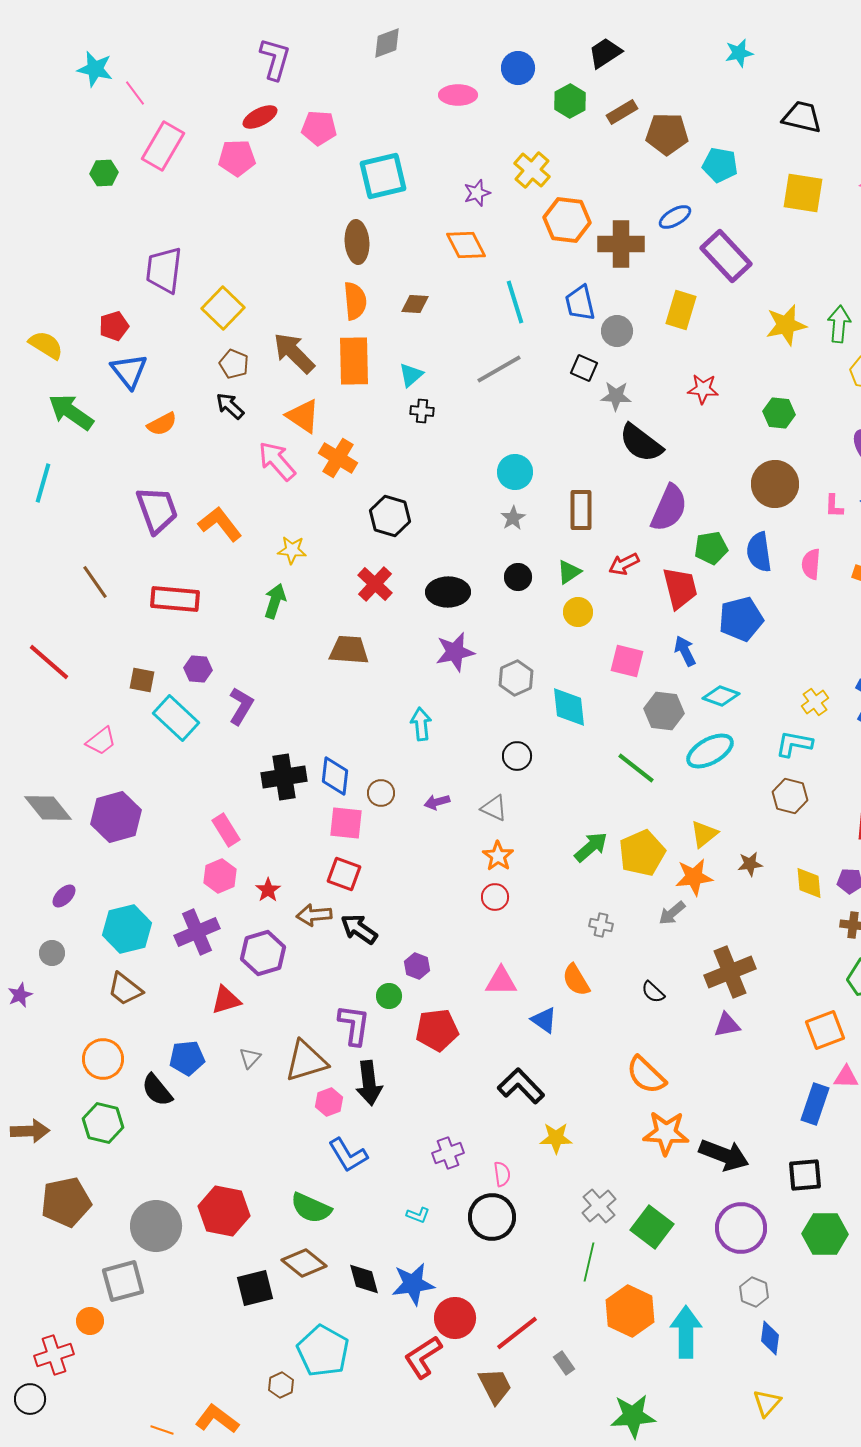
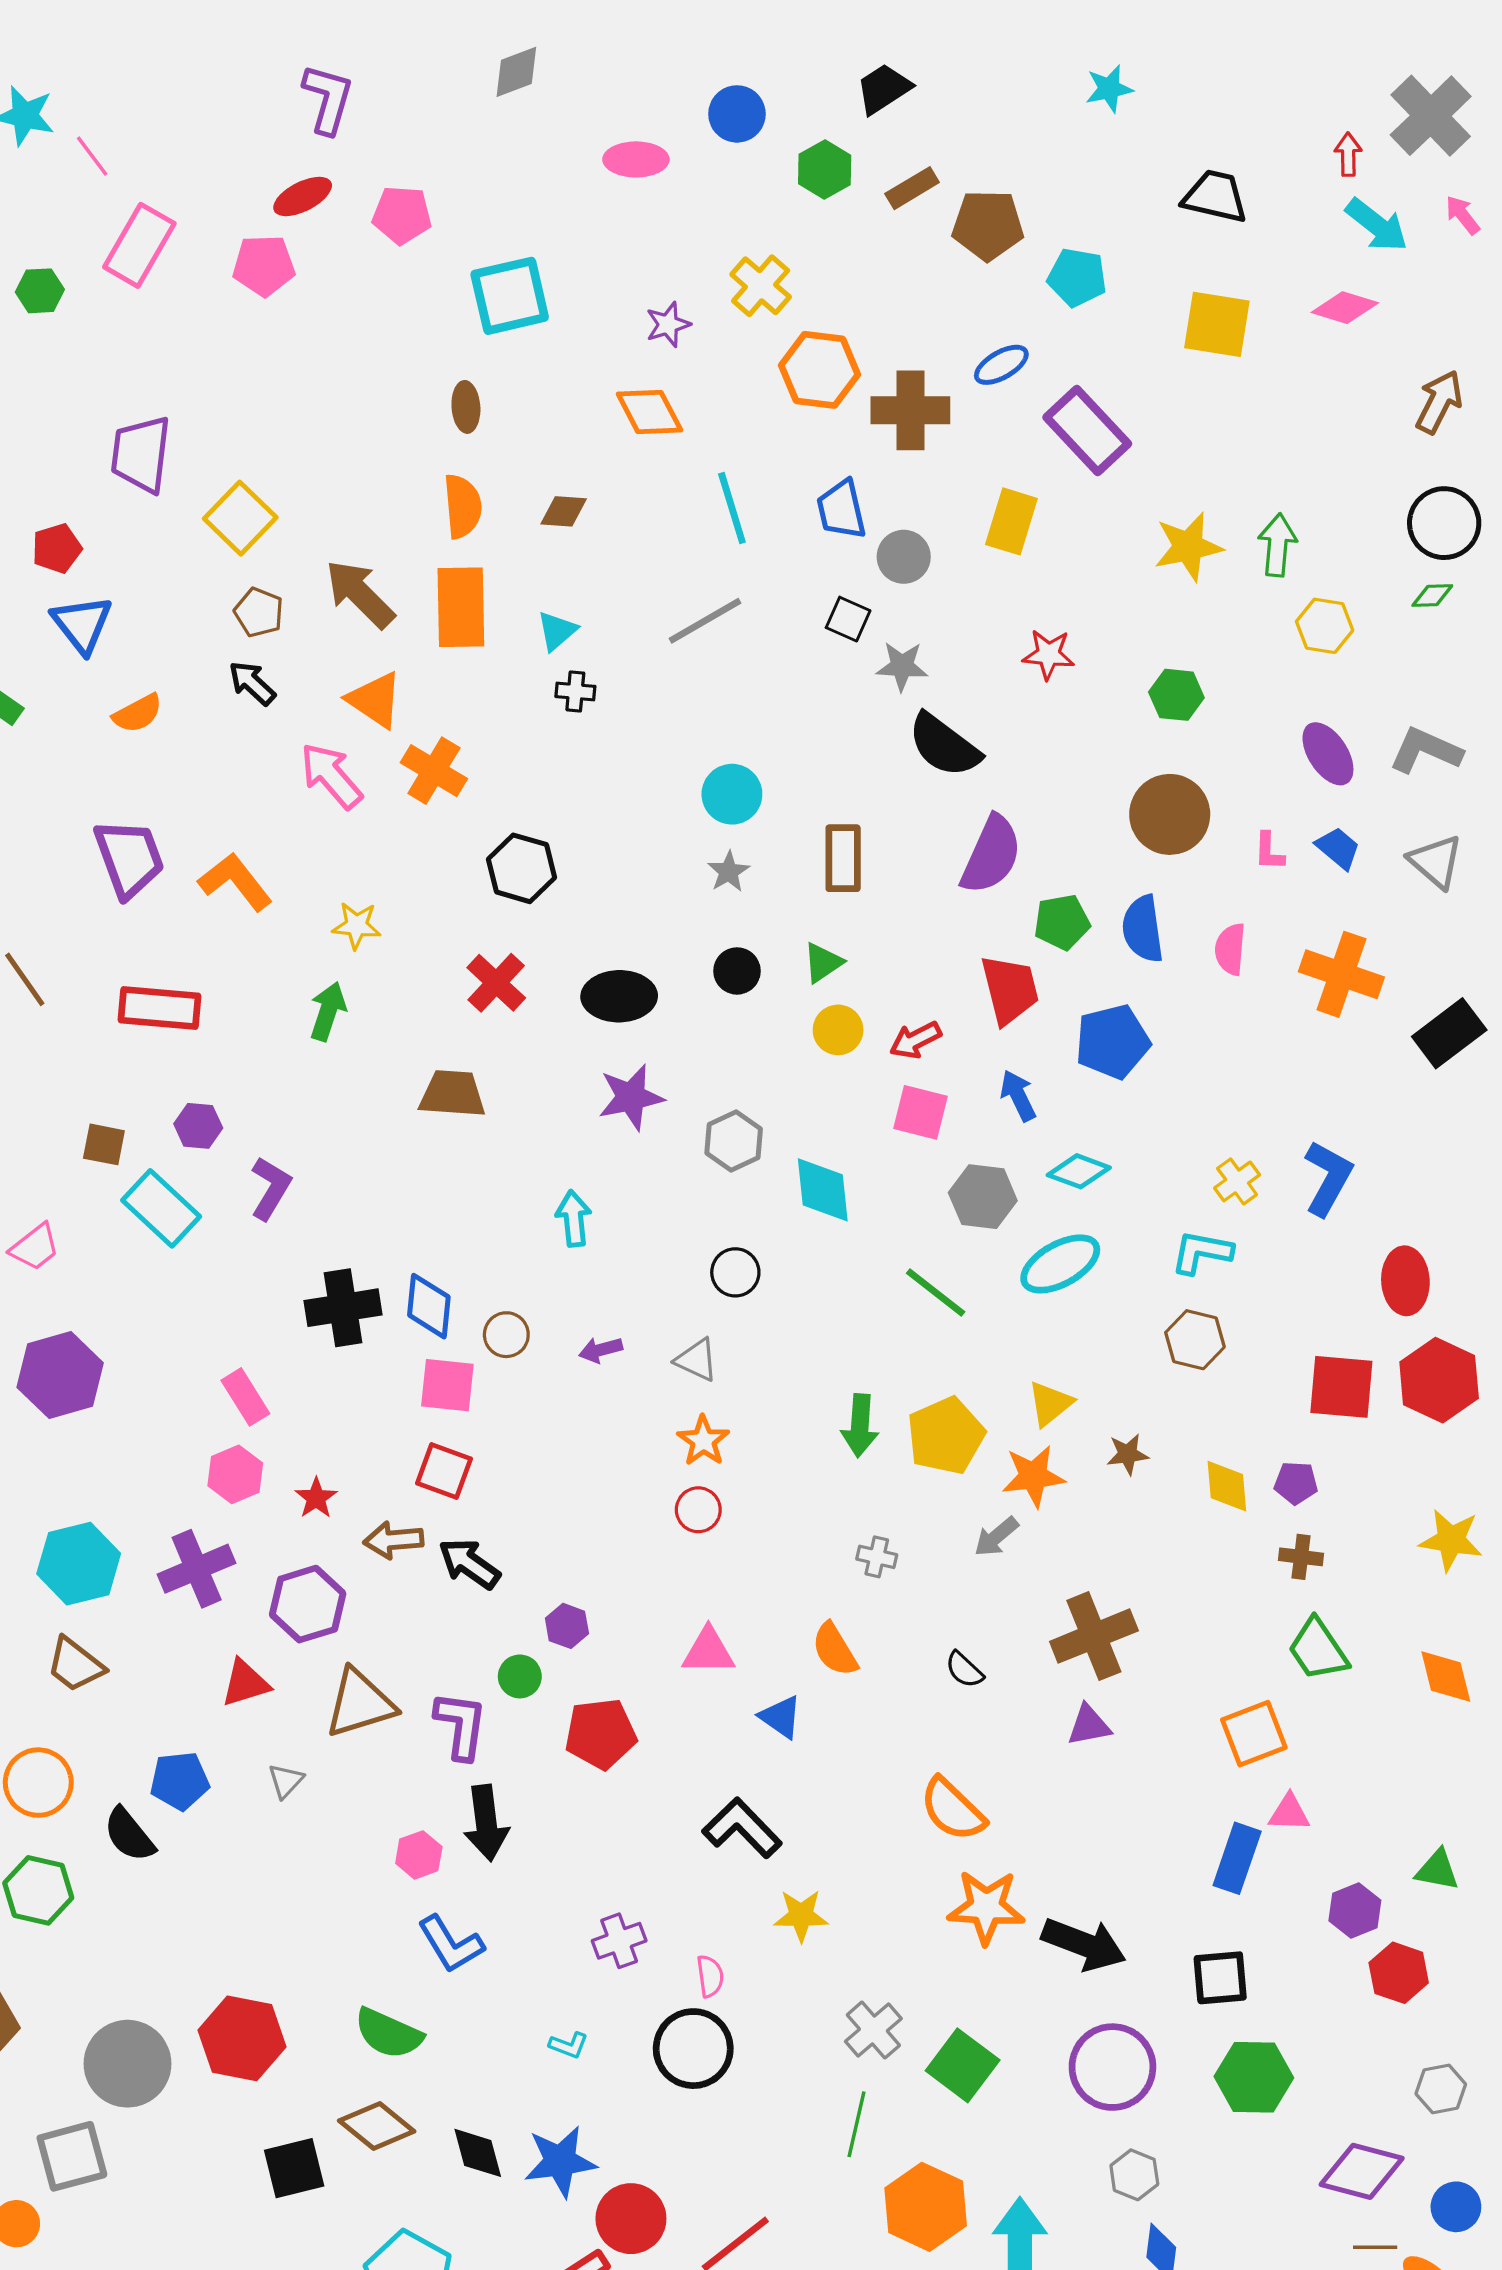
brown ellipse: (357, 242) -> (466, 407), size x0.7
red arrow: (624, 564) -> (915, 1040), moved
green arrow: (591, 847) -> (860, 1426), turned 135
brown triangle: (306, 1061) -> (360, 1703), moved

